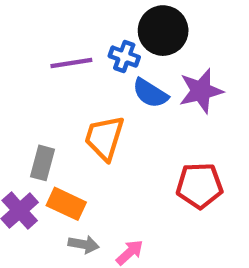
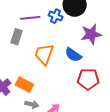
blue semicircle: (150, 93) -> (73, 55), moved
gray rectangle: (42, 163) -> (17, 37), moved

